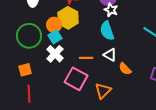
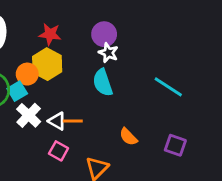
cyan square: (55, 37) -> (17, 91), moved
white triangle: (110, 55) -> (57, 121), moved
pink square: (76, 79) -> (59, 151), size x0.6

